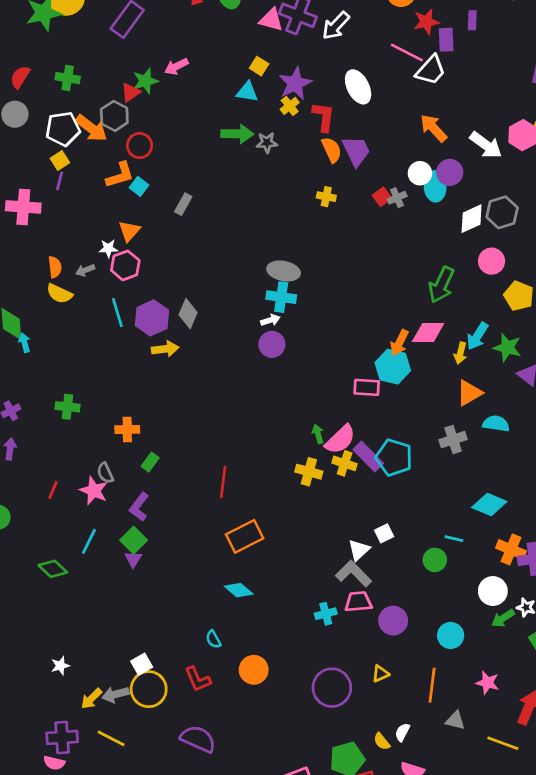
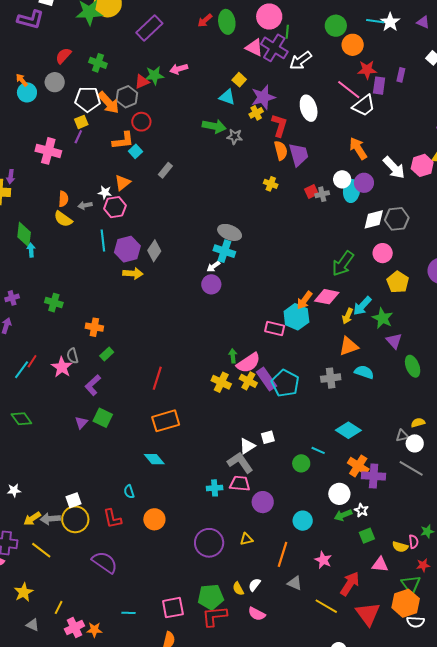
white arrow: (270, 320) -> (213, 266), turned 152
green square: (134, 540) -> (103, 418), moved, turned -30
cyan line: (89, 541) -> (22, 370), moved

